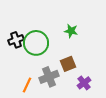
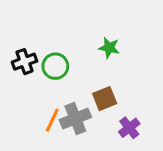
green circle: (36, 43) -> (55, 66), size x0.7
orange line: (27, 85) -> (52, 120), moved

